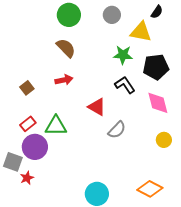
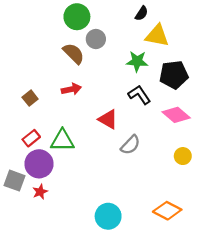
black semicircle: (157, 12) -> (142, 13), moved
gray circle: (112, 15) -> (96, 39), moved
pink diamond: (158, 103) -> (176, 115), turned -35
red star: (27, 178) -> (40, 192), moved

